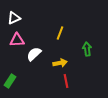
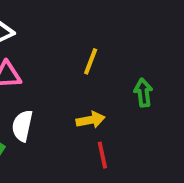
white semicircle: (34, 54) -> (22, 126), moved, turned -35

